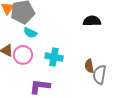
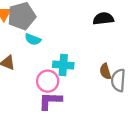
pink circle: (23, 55) -> (48, 81), moved

